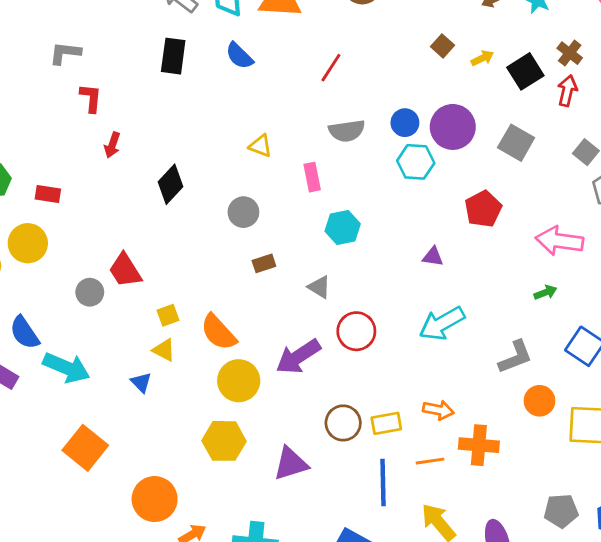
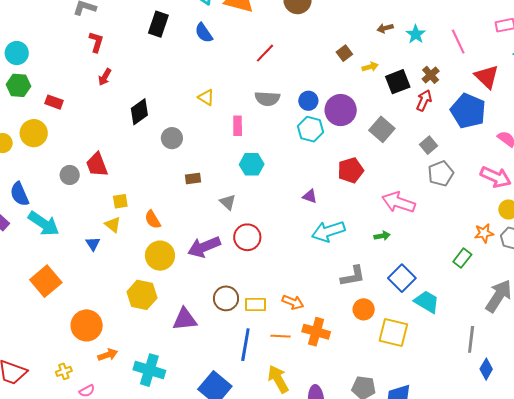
gray circle: (243, 212) -> (172, 138), moved
cyan arrow: (442, 323) -> (328, 231), moved
orange semicircle: (218, 332) -> (153, 220), size x0.7

